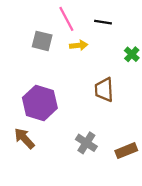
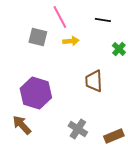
black line: (103, 22) -> (103, 20), moved

